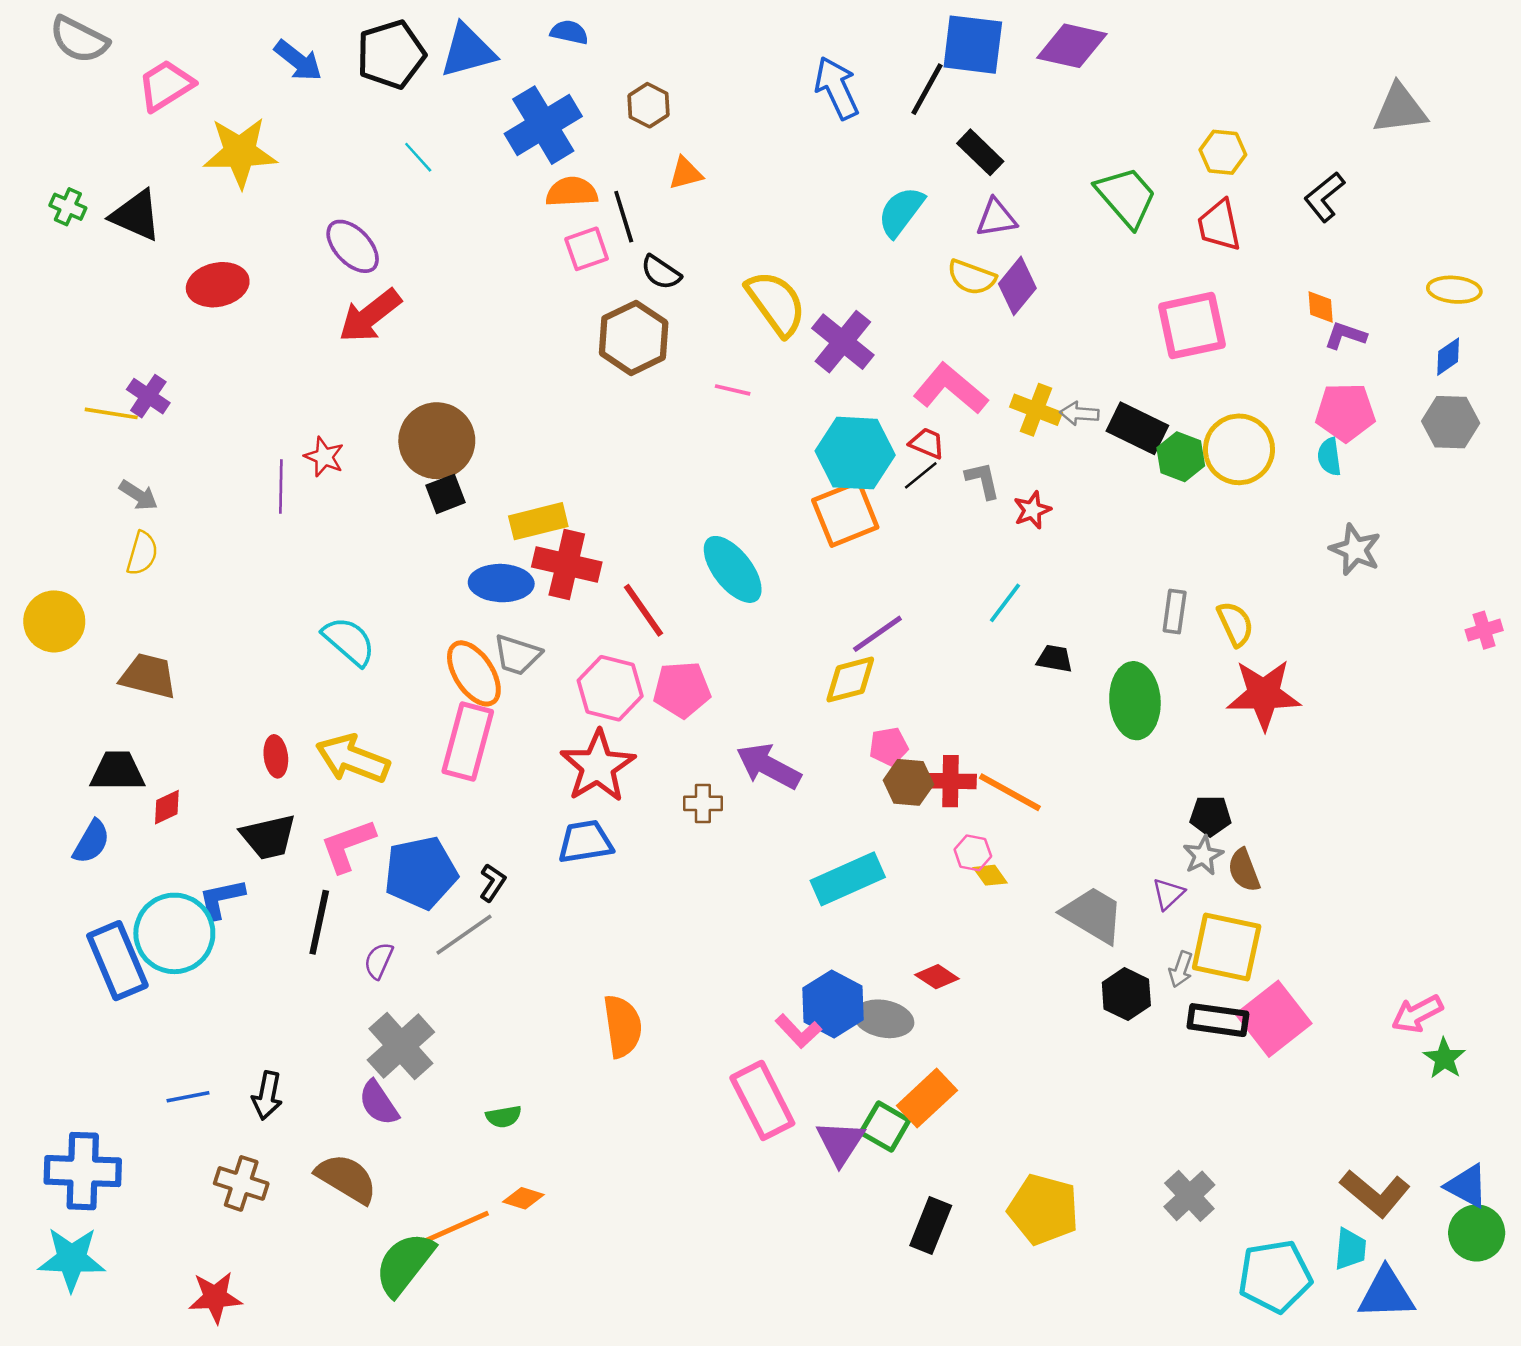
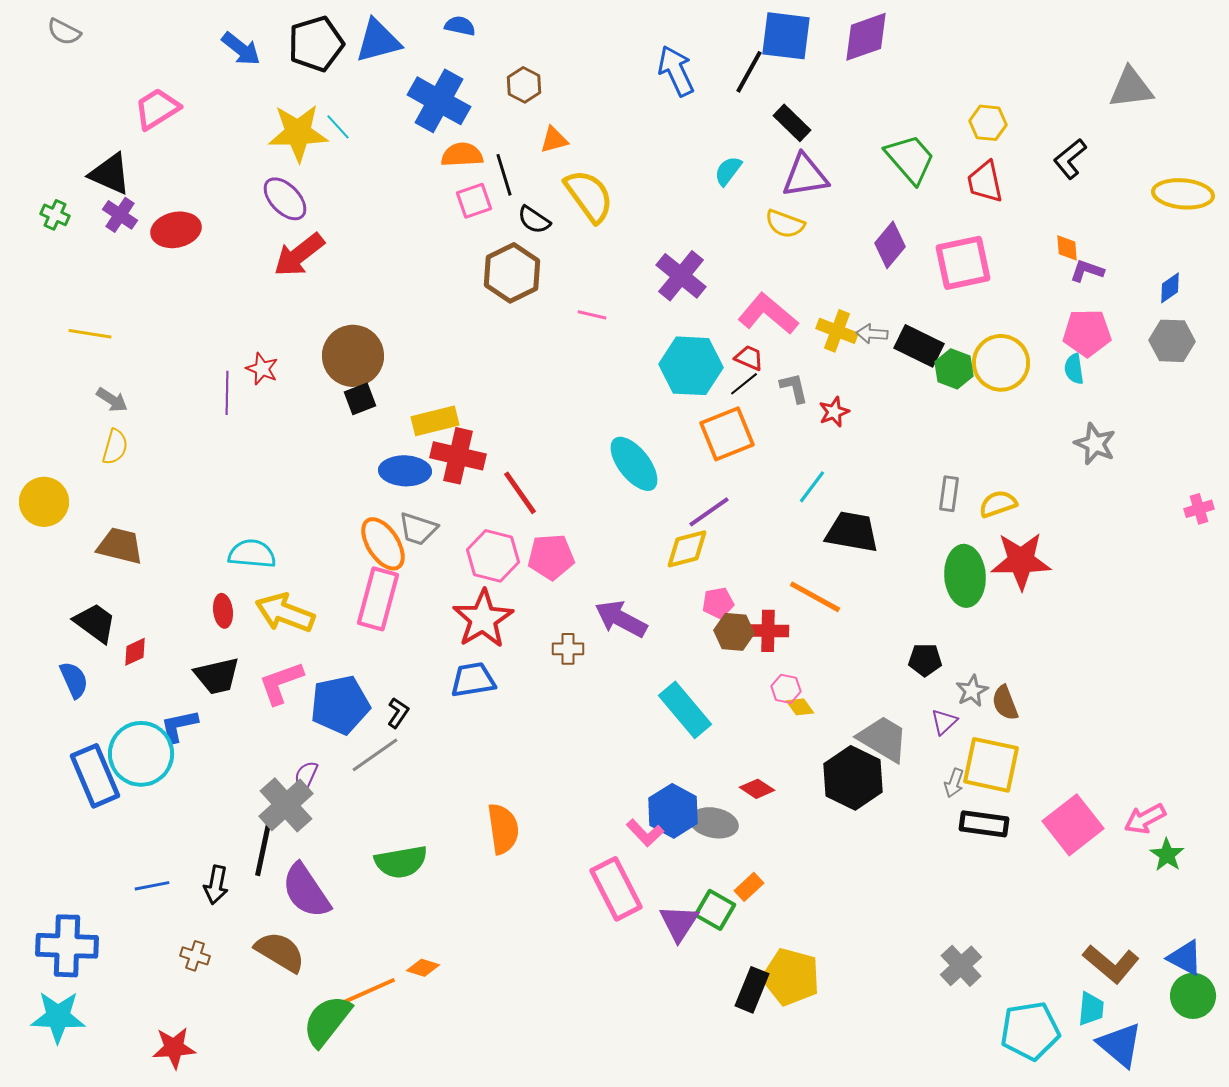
gray semicircle: (79, 40) -> (64, 32), size x0.7
purple diamond: (1072, 46) -> (866, 37), turned -32
pink trapezoid: (166, 85) -> (157, 109), moved
blue cross: (543, 125) -> (439, 101), turned -30
yellow star: (240, 152) -> (298, 133), moved
green cross: (68, 207) -> (55, 215), moved
cyan semicircle: (901, 212) -> (728, 171), size x0.7
purple triangle: (996, 218) -> (805, 176), size x1.4
purple diamond: (1017, 286) -> (890, 245), moved
yellow ellipse: (1454, 290) -> (1183, 194), moved, size x1.4
yellow semicircle: (776, 303) -> (589, 196), moved
purple cross: (148, 396) -> (120, 215), moved
orange square: (845, 514) -> (727, 434), moved
cyan ellipse: (733, 569) -> (634, 464), moved
yellow semicircle: (1235, 624) -> (998, 504), turned -84
cyan semicircle: (349, 641) -> (252, 554), moved, turned -36
black trapezoid: (1055, 659) -> (852, 532), size x1.8
green ellipse: (1135, 701) -> (965, 576), moved
black trapezoid: (117, 771) -> (95, 623), turned 36
orange line: (1010, 792) -> (815, 597), moved
black pentagon: (1210, 816) -> (925, 660), moved
blue semicircle: (91, 842) -> (74, 680), turned -54
cyan rectangle: (848, 879) -> (685, 710), turned 74
black line: (319, 922) -> (263, 850), moved
black hexagon: (1126, 994) -> (853, 778), moved, size x1.5
pink square: (1274, 1019) -> (1073, 825), moved
gray cross: (401, 1046) -> (286, 805), moved
orange rectangle: (927, 1098) -> (749, 887), size x0.6
purple semicircle: (379, 1103) -> (306, 891), size x1.5
green semicircle: (504, 1117) -> (401, 862), moved, size x1.8
brown cross: (241, 1183) -> (195, 956), size x0.7
yellow pentagon: (1043, 1209) -> (791, 977), moved
blue triangle: (1386, 1294) -> (1120, 1045), turned 42

